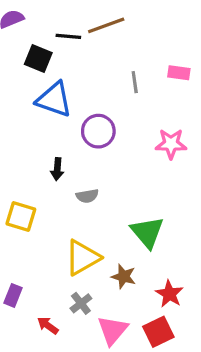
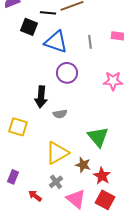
blue triangle: (54, 100) -> (56, 42), moved
black arrow: (57, 169) -> (41, 97), size x1.5
red star: (169, 294) -> (102, 176), moved
pink triangle: (113, 330) -> (76, 199), turned -30
red square: (158, 332) -> (105, 200), turned -36

